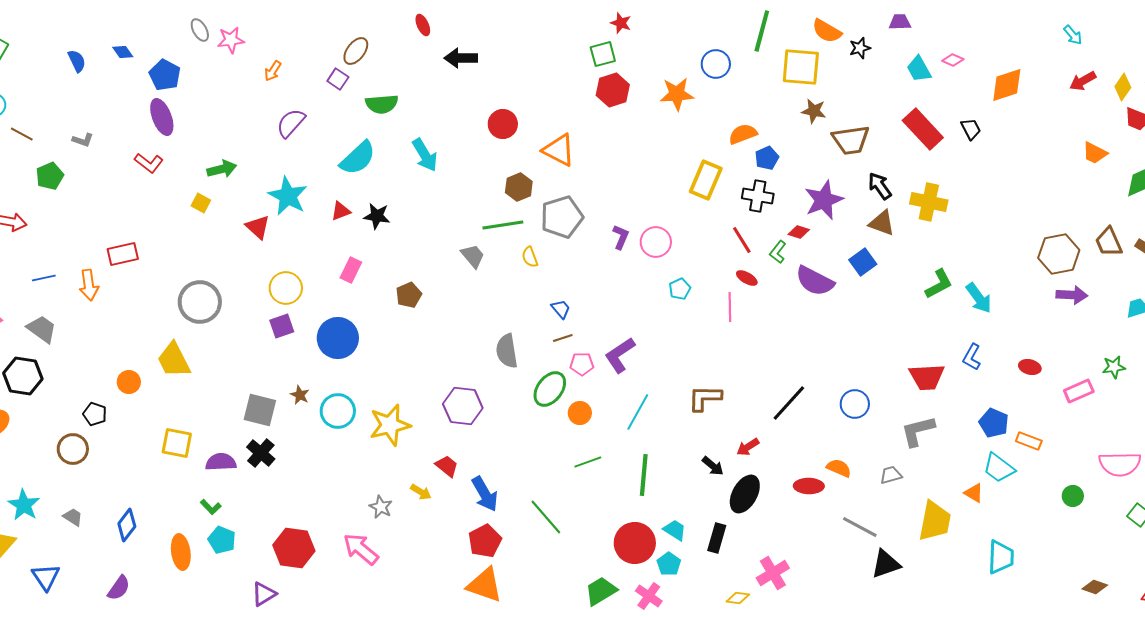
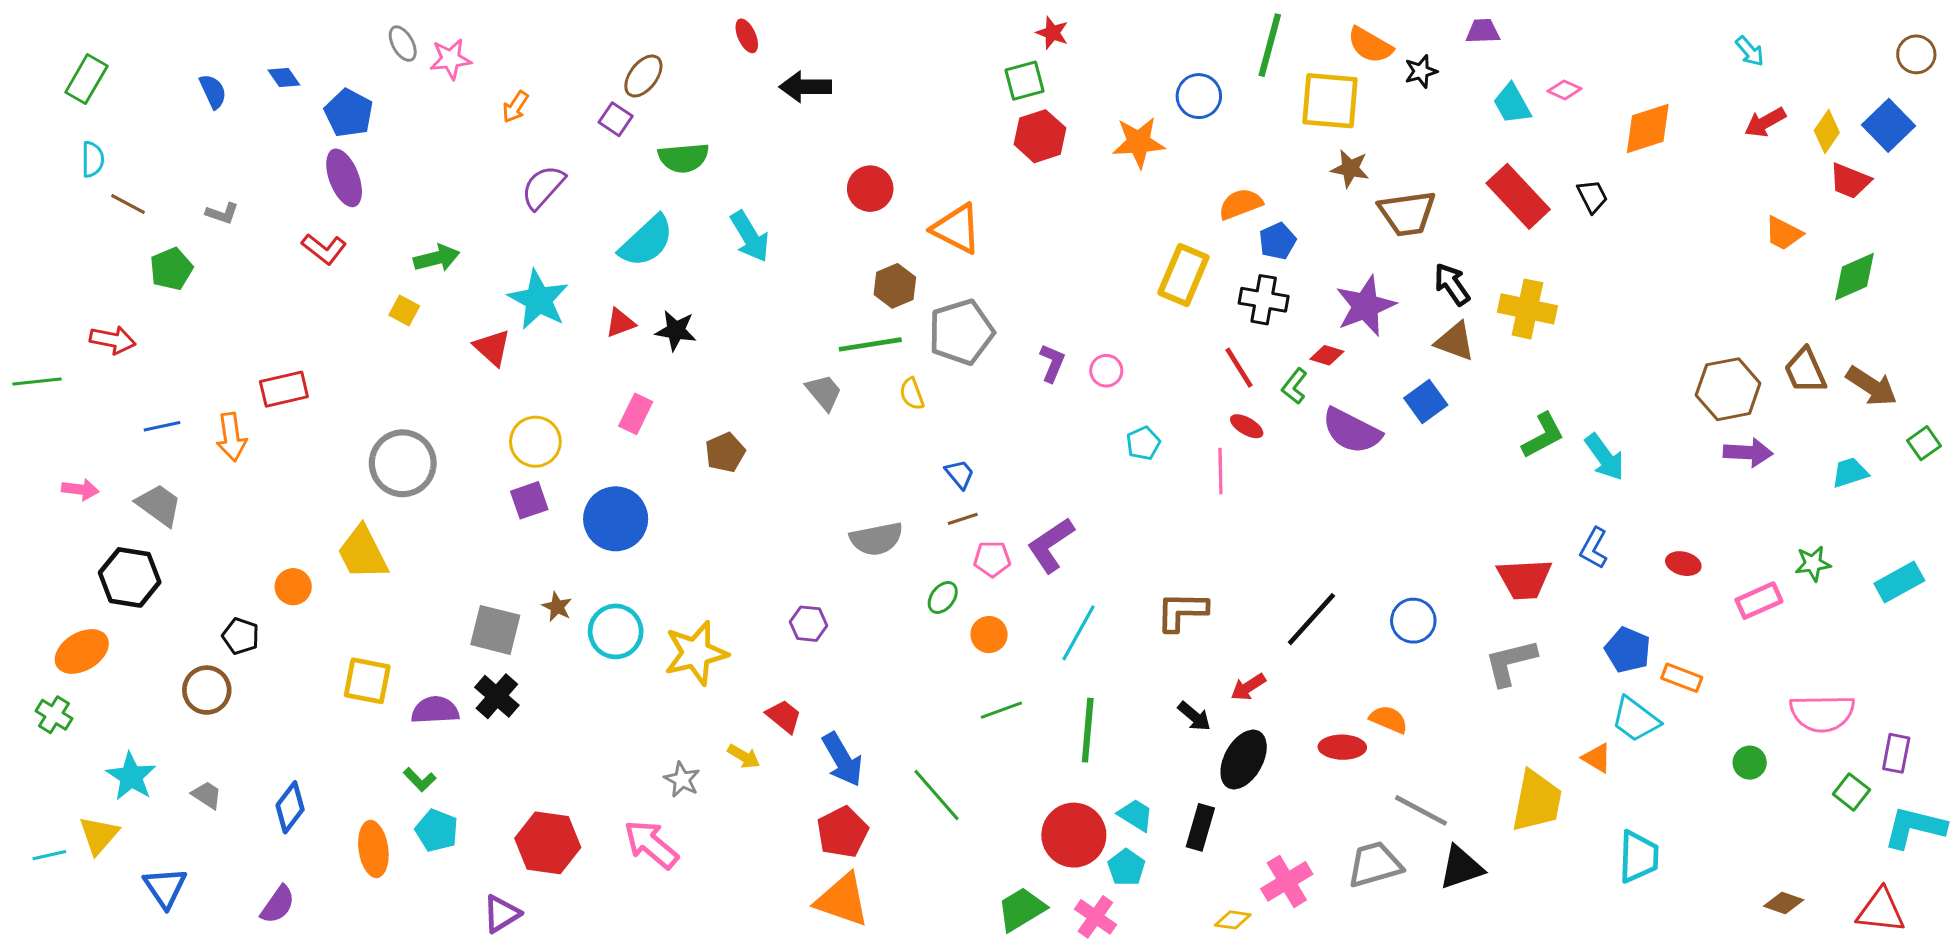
pink circle: (656, 242) -> (1106, 371), size x0.7
gray semicircle: (507, 351) -> (876, 539), turned -92
green ellipse: (550, 389) -> (943, 597), size x0.6
purple hexagon: (463, 406) -> (808, 624), size x0.6
gray trapezoid: (891, 475) -> (1375, 864), moved, size x1.6

